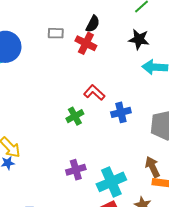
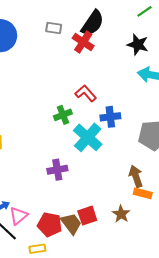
black semicircle: (93, 24) -> (93, 23), size x1.5
cyan cross: (111, 182) -> (88, 137), moved, turned -32

